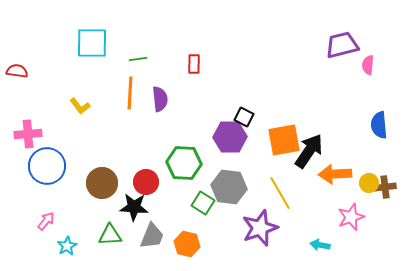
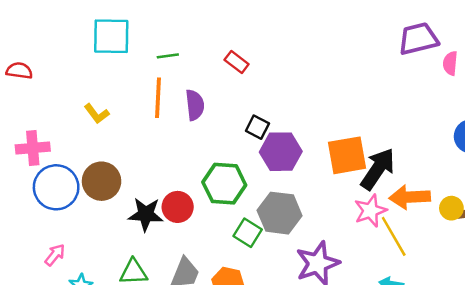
red rectangle: (194, 64) -> (237, 62), turned -54
black square: (244, 117) -> (257, 127), moved
brown circle: (102, 183) -> (102, 181), moved
yellow line: (280, 193) -> (394, 236), moved
black star: (134, 207) -> (146, 214), moved
pink star: (351, 217) -> (370, 211), moved

